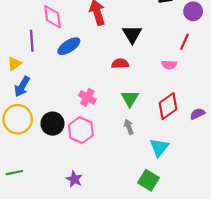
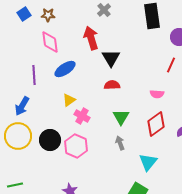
black triangle: (132, 34) -> (111, 58), moved
purple line: (32, 41) -> (34, 75), moved
yellow triangle: (14, 64) -> (69, 100), moved
pink semicircle: (169, 65) -> (157, 94), moved

